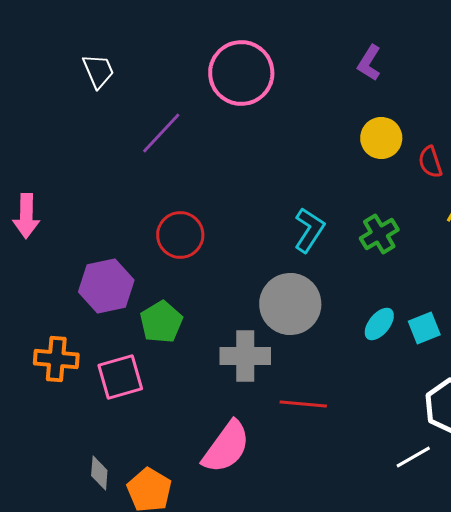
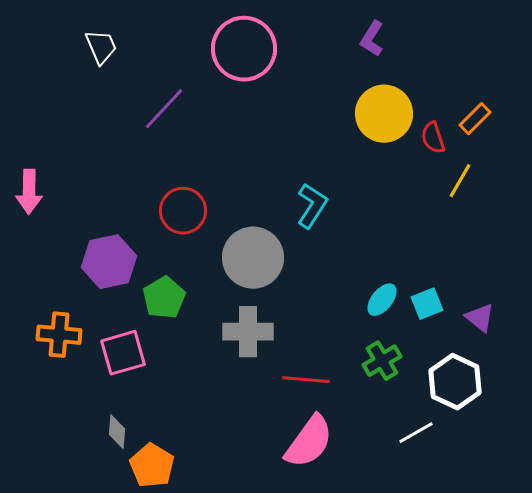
yellow circle: (381, 138) -> (384, 114), size x1.4
green cross: (379, 234) -> (382, 361), moved
gray circle: (290, 304) -> (253, 258), moved
pink semicircle: (226, 447) -> (309, 442), moved
gray diamond: (99, 473) -> (117, 432), moved

